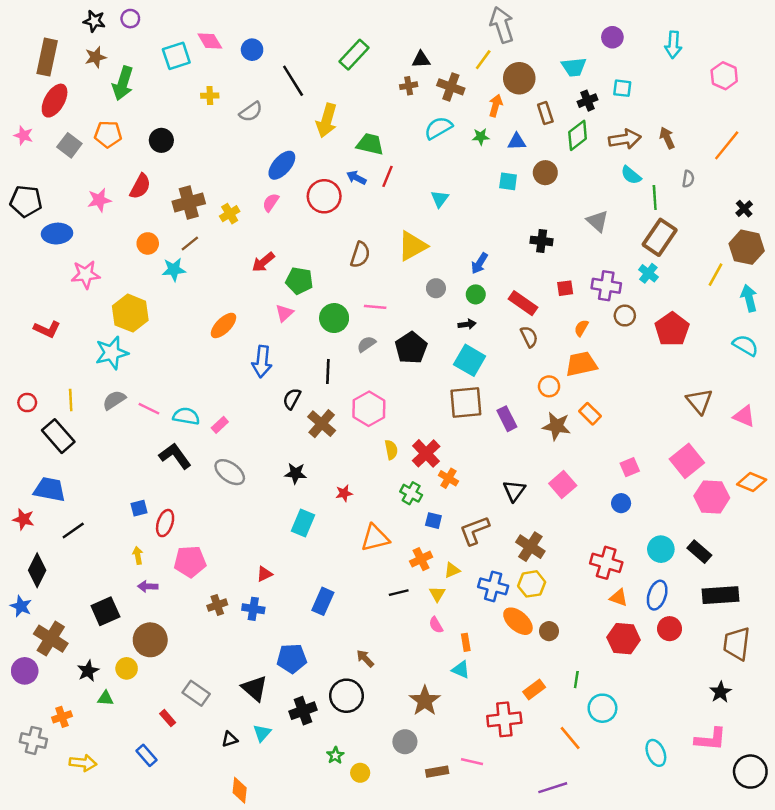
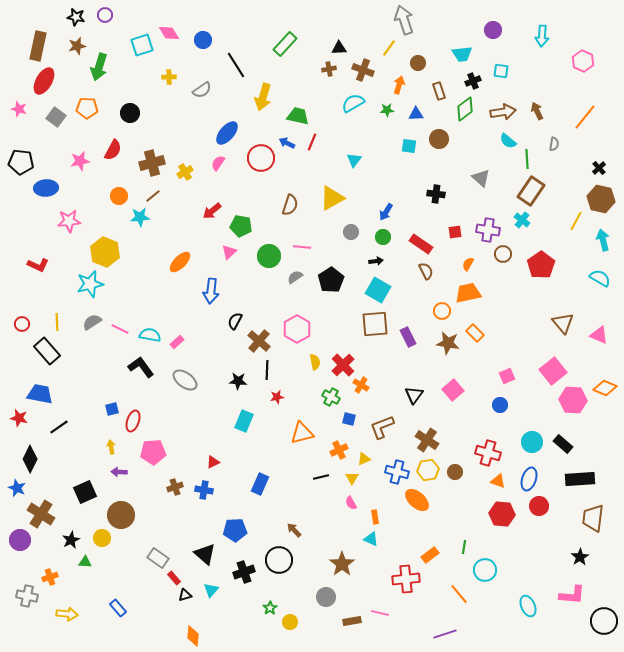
brown circle: (519, 78) -> (418, 63), size x0.6
black line: (328, 371) -> (267, 370), moved
brown circle: (549, 631) -> (455, 472), moved
red rectangle: (168, 718) -> (174, 578), moved

